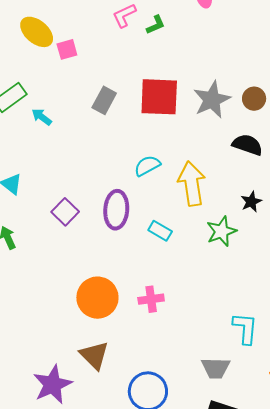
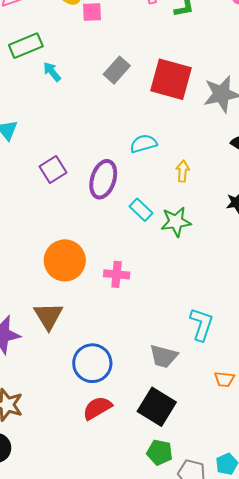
yellow arrow: (192, 184) -> (183, 171), size x0.5
green star: (222, 231) -> (176, 222), moved

